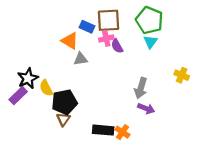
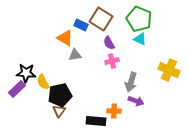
brown square: (108, 20) -> (101, 19), turned 35
pink cross: (106, 39) -> (112, 61), moved
cyan triangle: (150, 42) -> (140, 39), turned -40
yellow cross: (182, 75) -> (169, 70), size x1.5
black star: (28, 78) -> (26, 73), turned 30
orange cross: (122, 132) -> (114, 111), moved, turned -32

